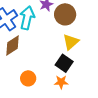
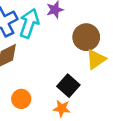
brown circle: (65, 14) -> (86, 37), moved
yellow triangle: (71, 42) -> (96, 59), moved

